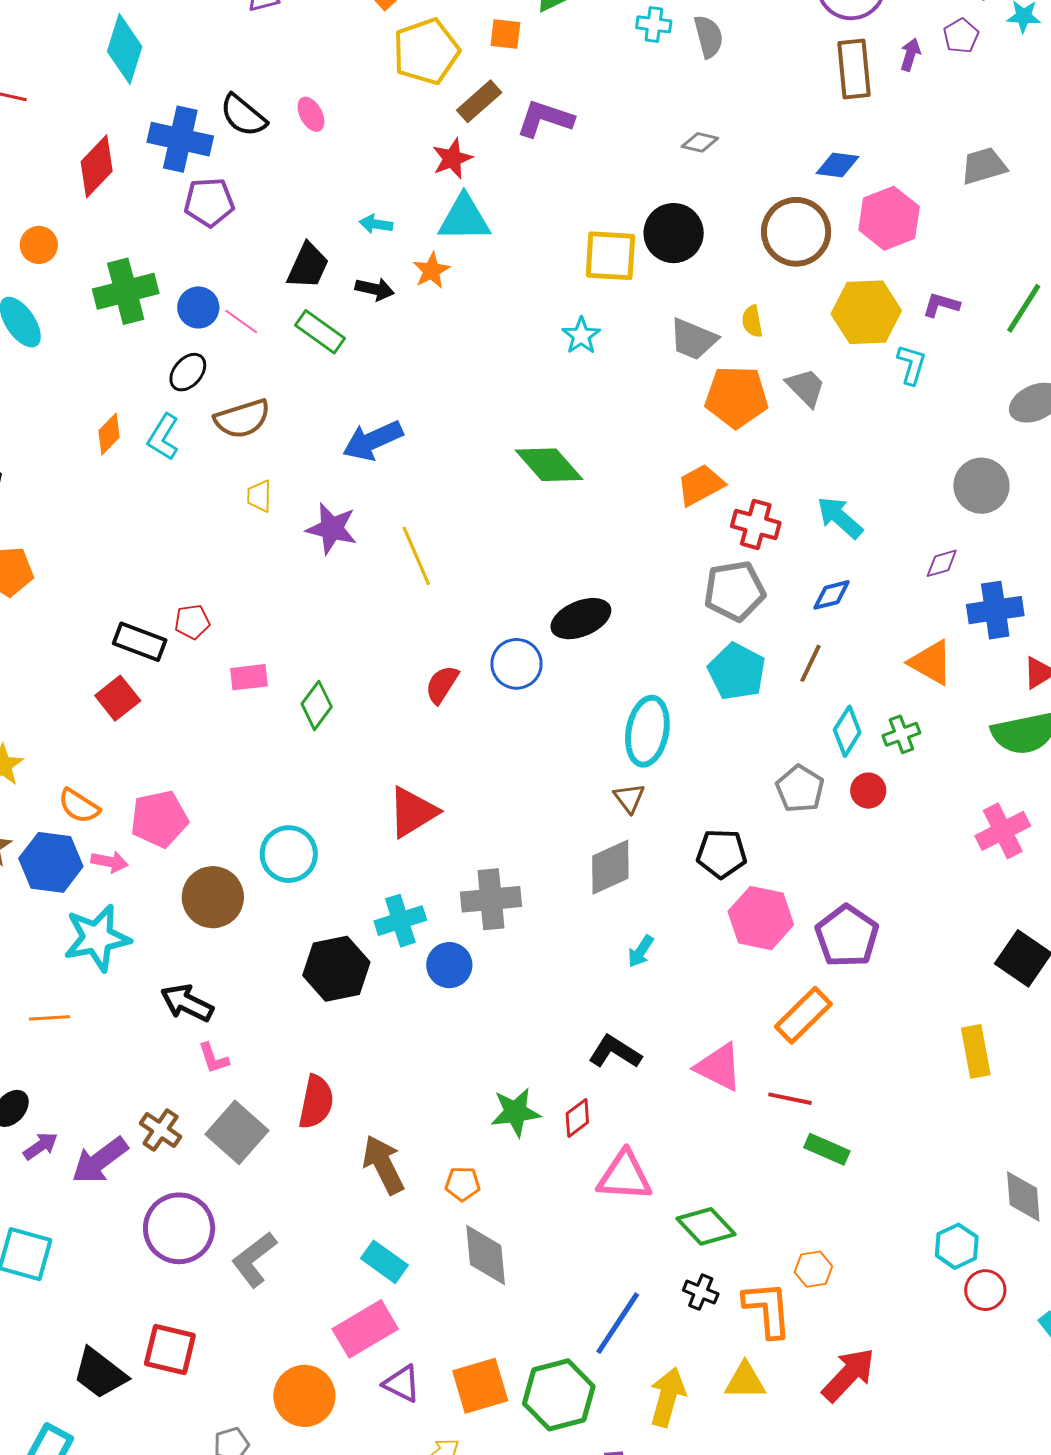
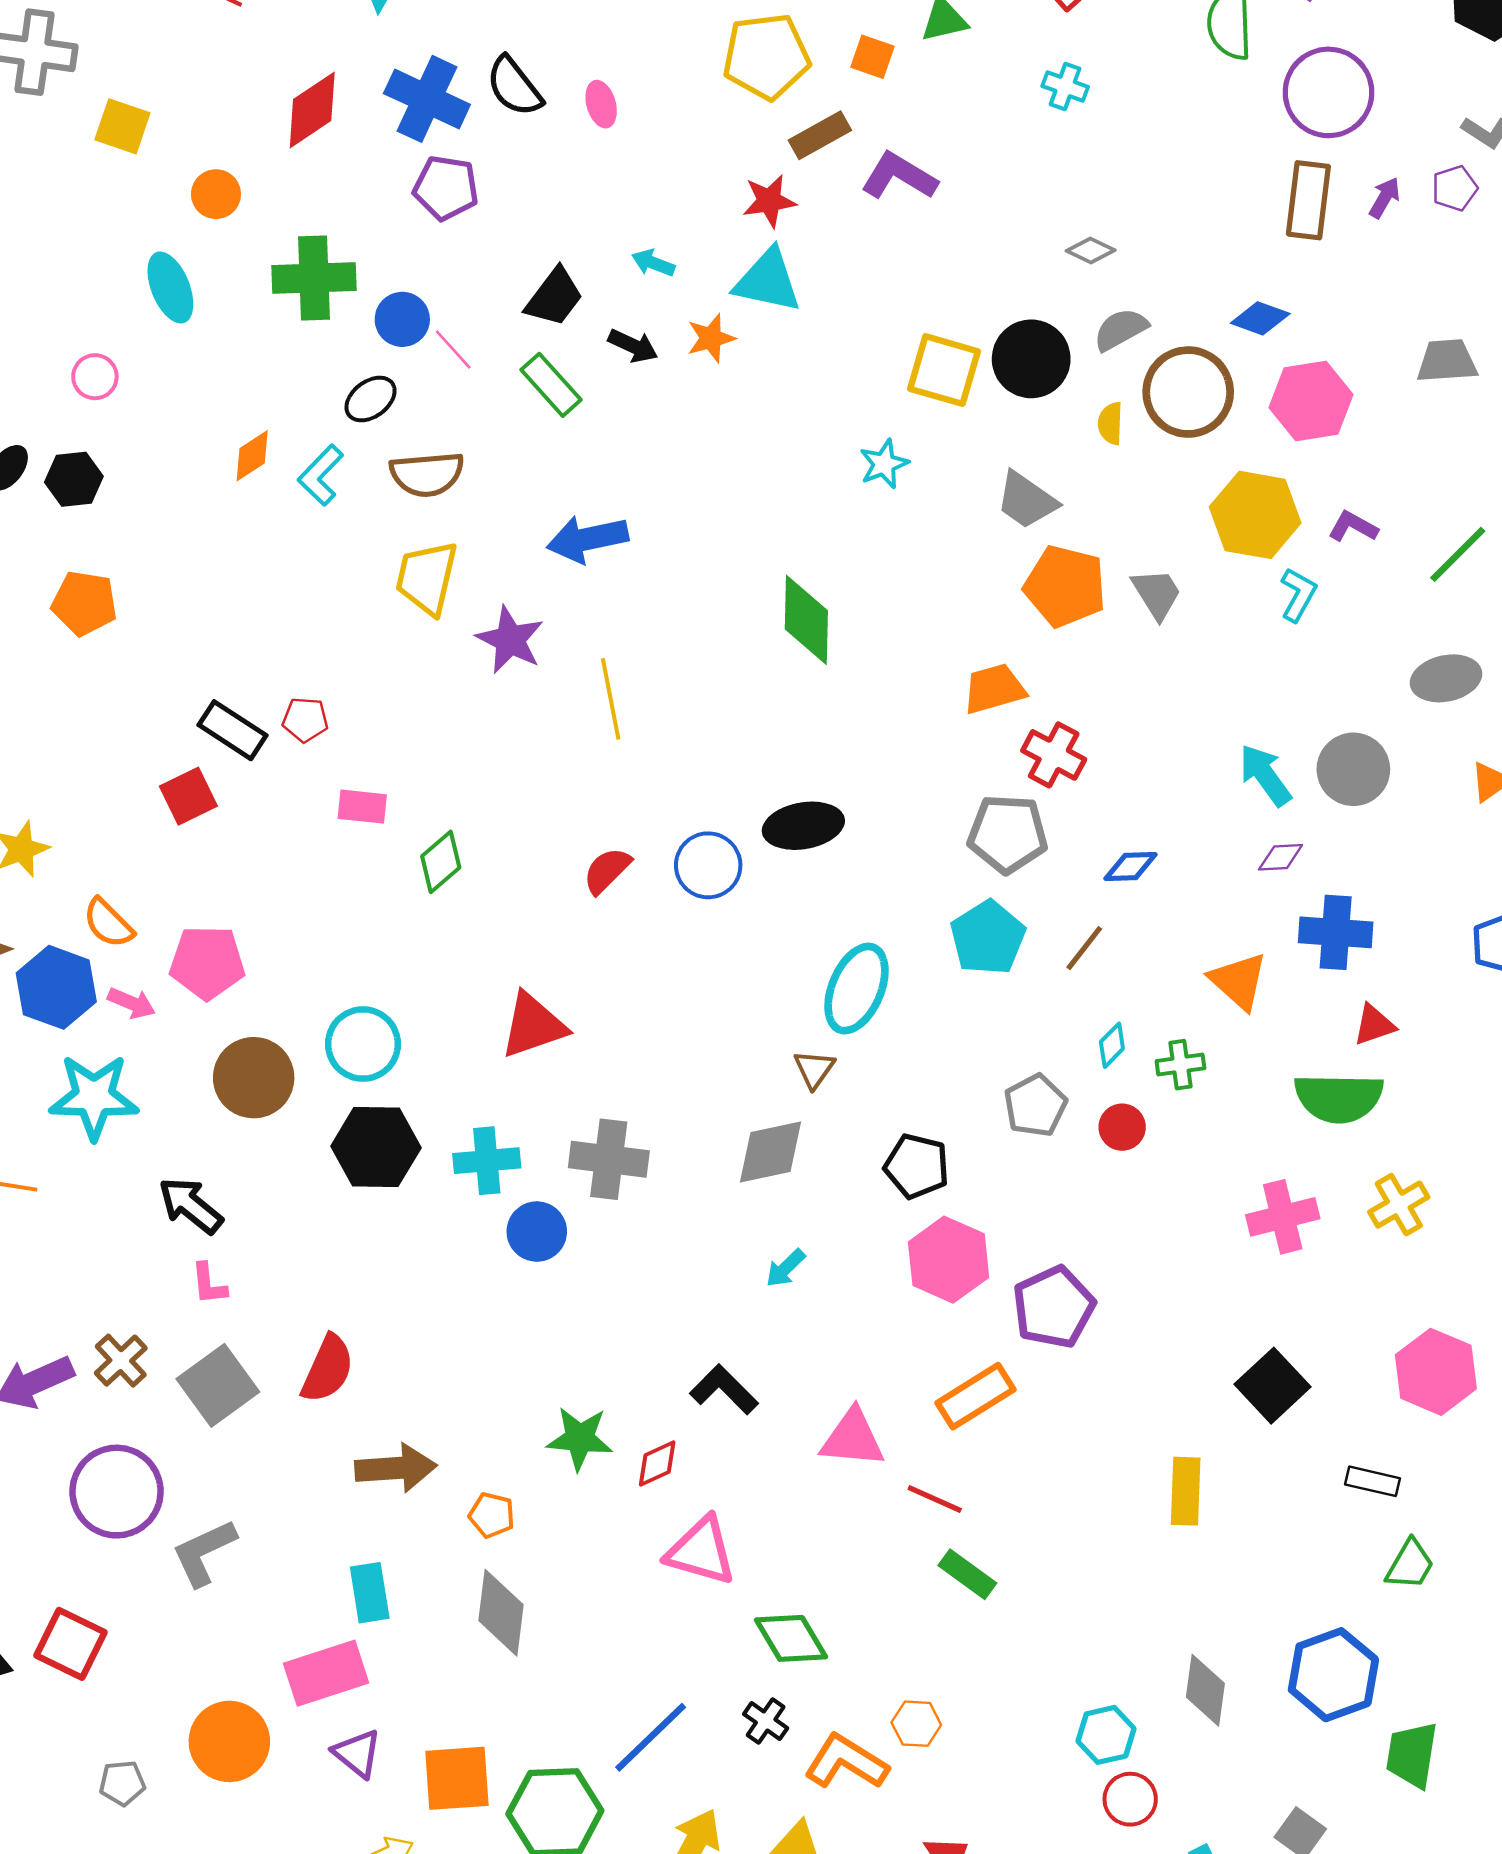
gray semicircle: (709, 37) -> (1121, 329), moved, turned -117
yellow semicircle: (752, 321) -> (1110, 423), moved
green diamond: (549, 465) -> (806, 620), turned 30
yellow trapezoid: (259, 496) -> (427, 578), size x1.8
cyan arrow: (840, 517) -> (1265, 775), moved
cyan diamond: (847, 731) -> (1112, 1045), size x0.7
black hexagon: (336, 969) -> (376, 1147), moved
pink triangle: (719, 1067) -> (853, 1438), turned -34
brown arrow: (383, 1165) -> (396, 1468), turned 100
cyan rectangle: (384, 1262) -> (370, 1593), turned 33
orange L-shape: (767, 1309) -> (846, 1762), turned -66

